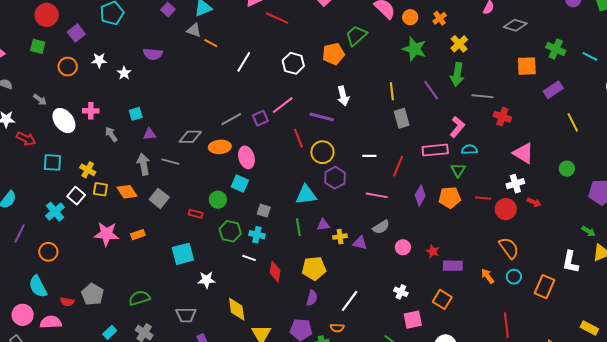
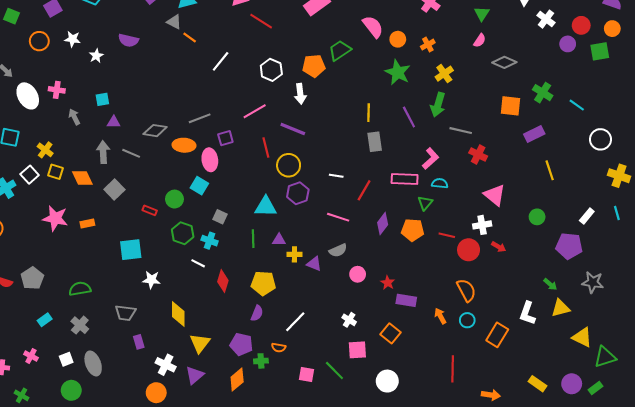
white arrow: (343, 96) -> (300, 94), moved
purple square: (260, 118) -> (225, 138), moved

